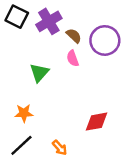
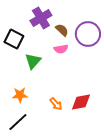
black square: (17, 17) -> (14, 39), moved
pink semicircle: (73, 58) -> (61, 49), turned -80
orange arrow: (60, 148) -> (56, 104), moved

